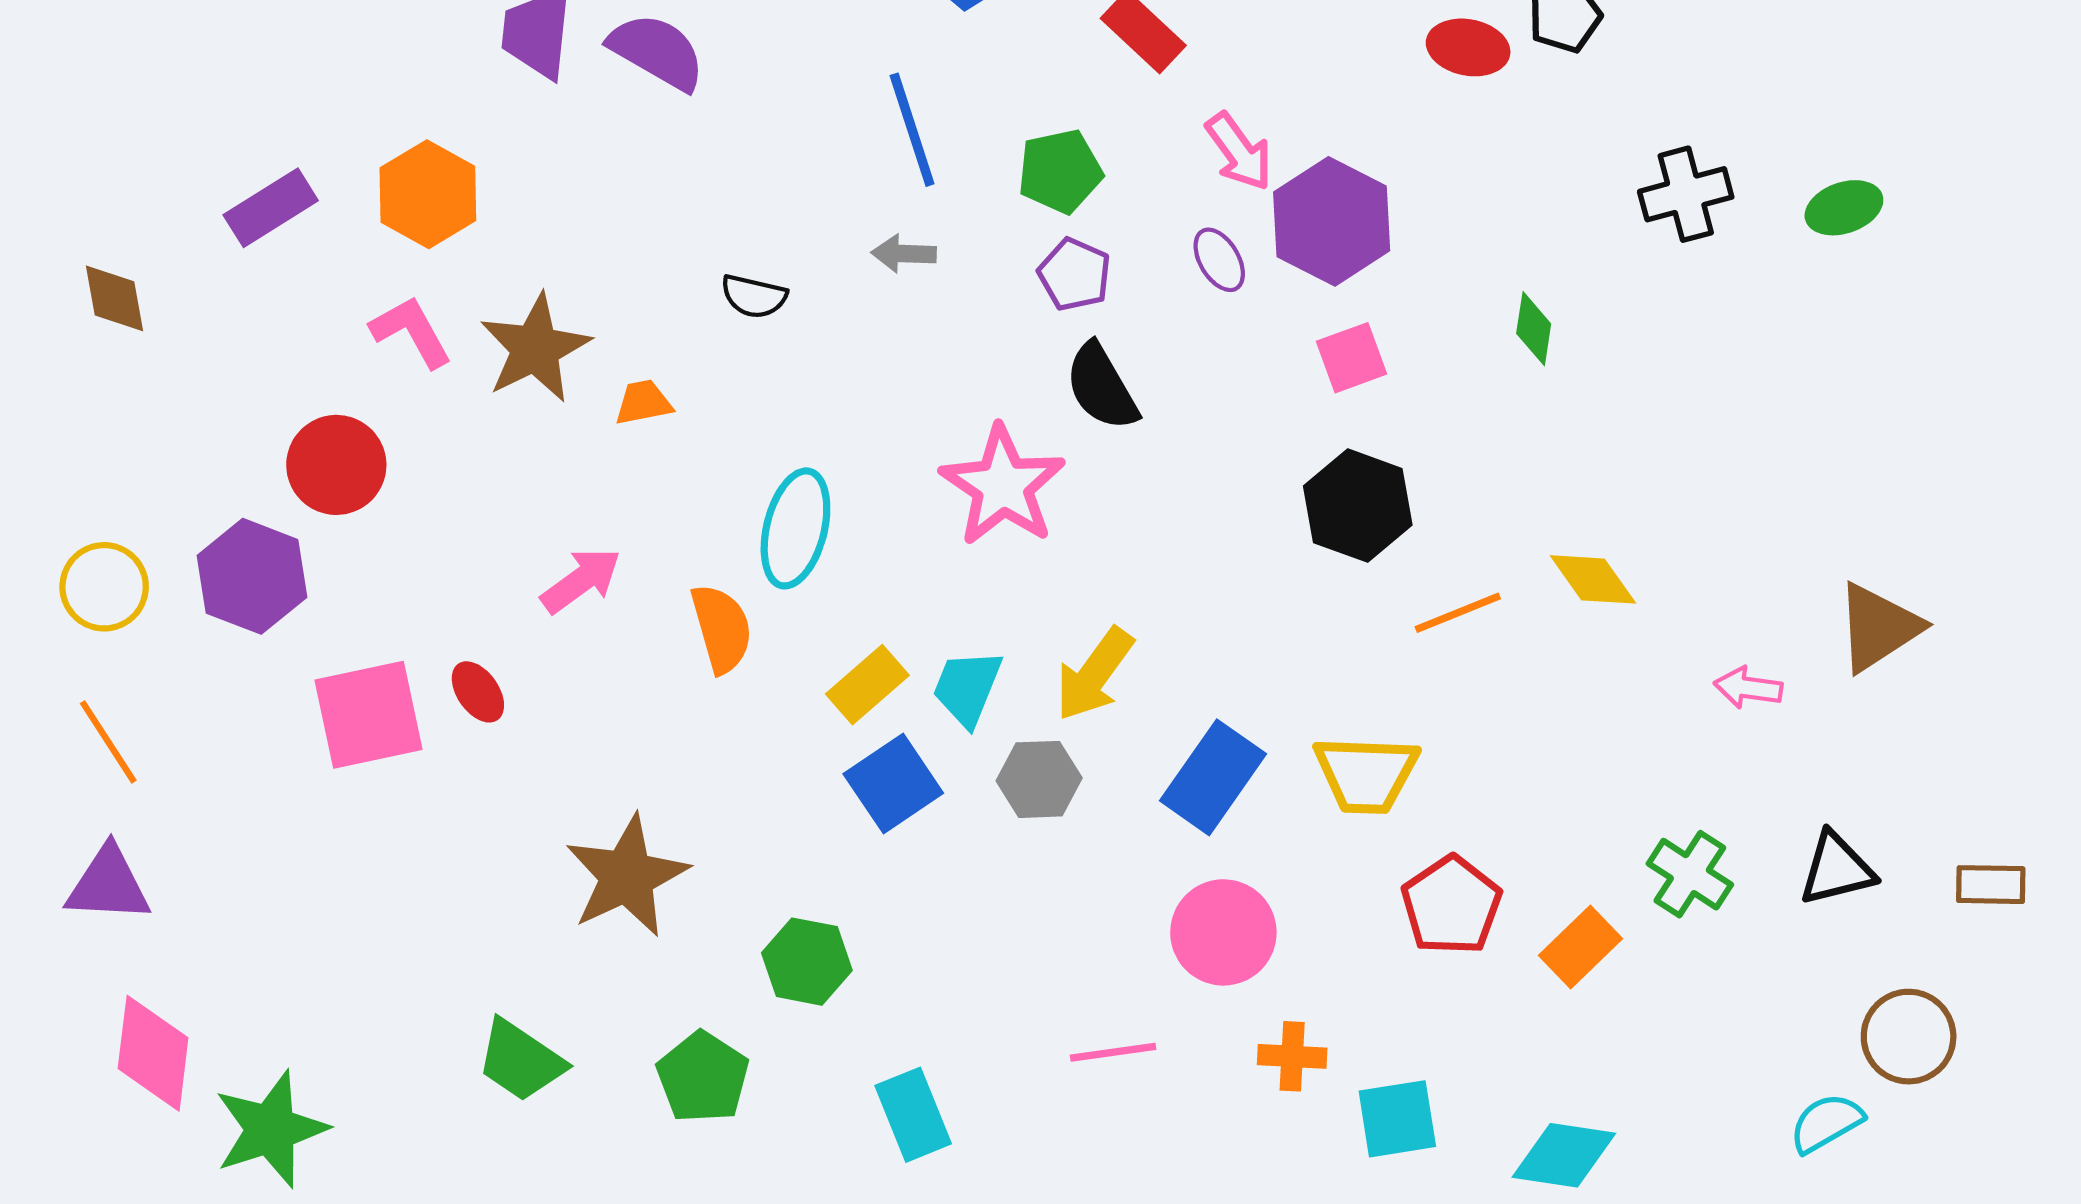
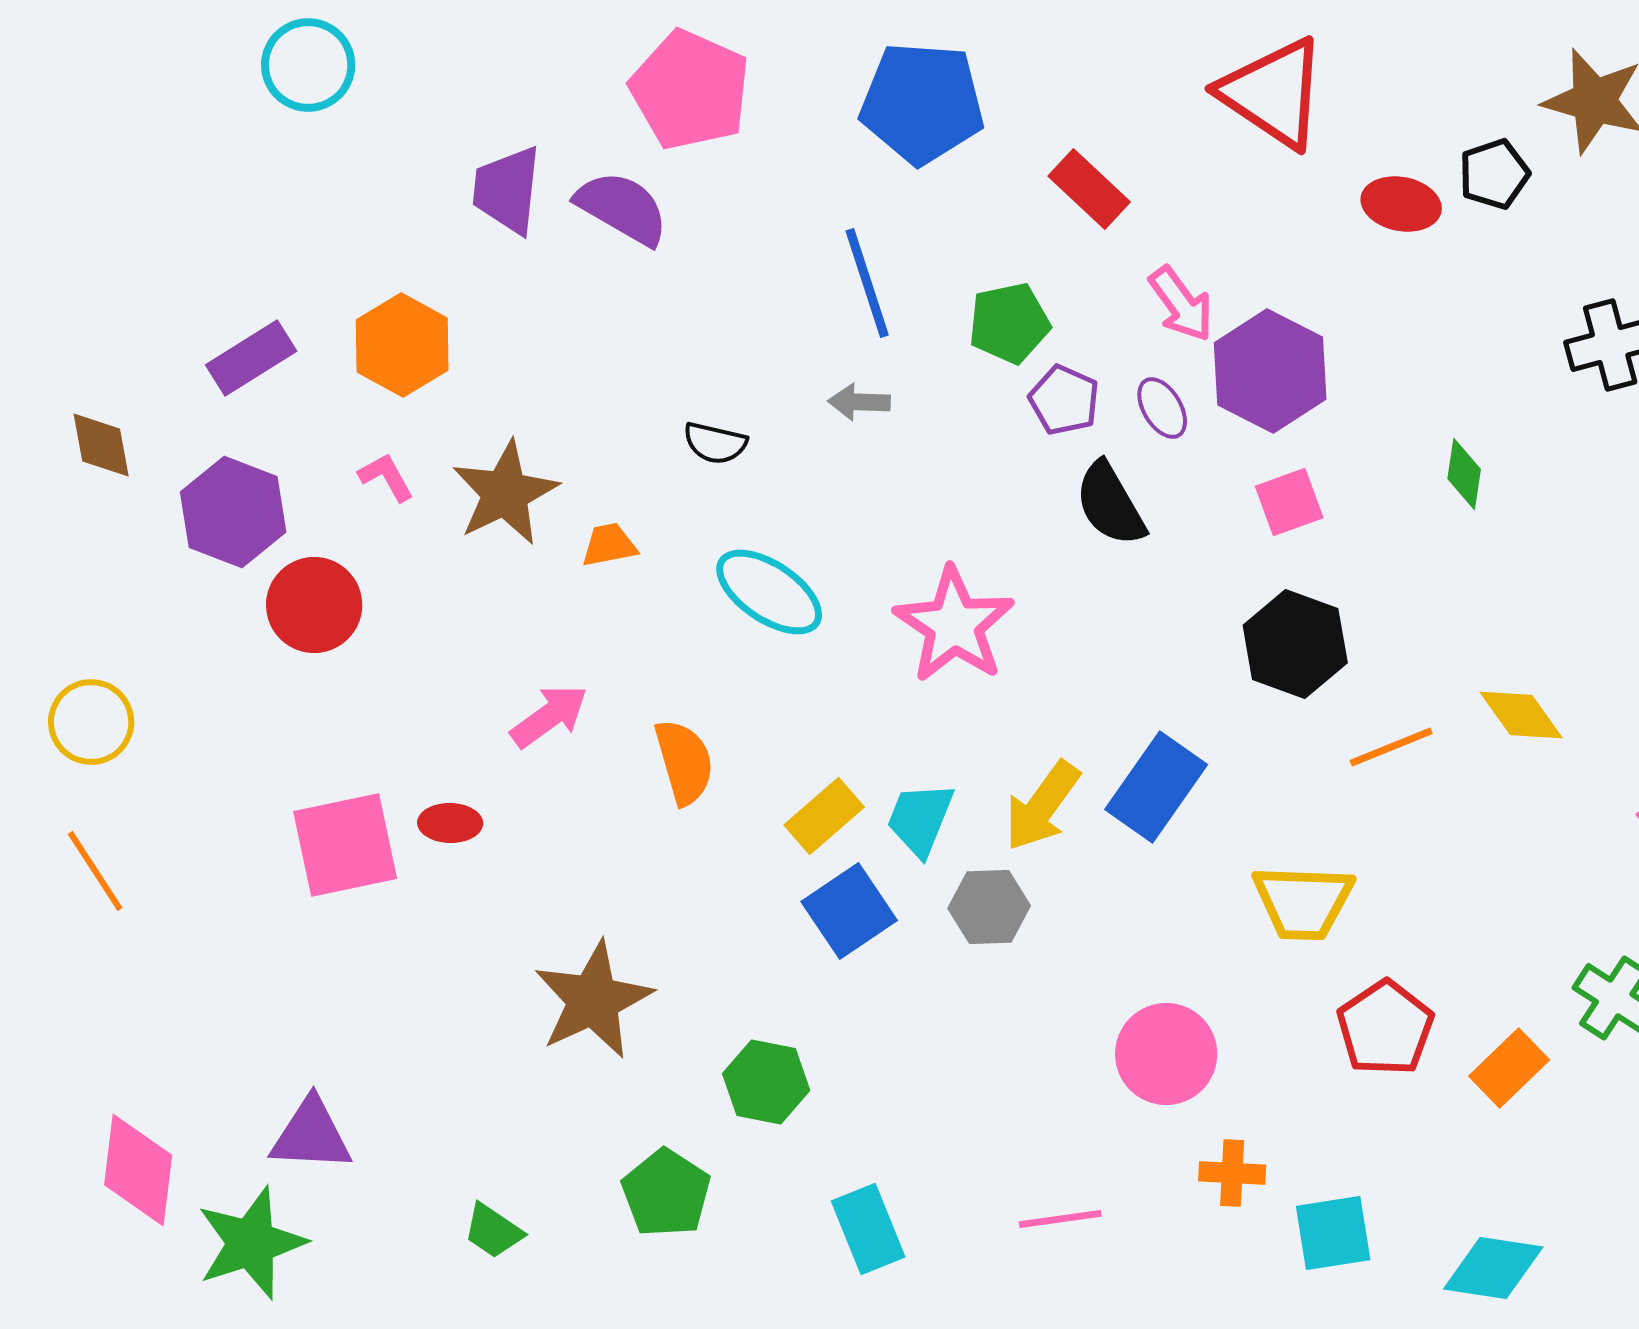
purple pentagon: (1075, 274) -> (1064, 400), moved
pink L-shape: (411, 332) -> (386, 477), size x0.7
black semicircle: (1102, 387) -> (1110, 504), moved
cyan ellipse: (795, 528) -> (769, 592), moved, turned -70
purple hexagon: (252, 576) -> (233, 512), moved
red ellipse: (478, 692) -> (450, 823), turned -54
blue rectangle: (1213, 777) -> (1156, 787), moved
purple triangle: (108, 885) -> (311, 1135), moved
pink line: (1113, 1052) -> (1060, 1219), moved
green trapezoid: (521, 1061) -> (493, 1231), moved, size x0.7

